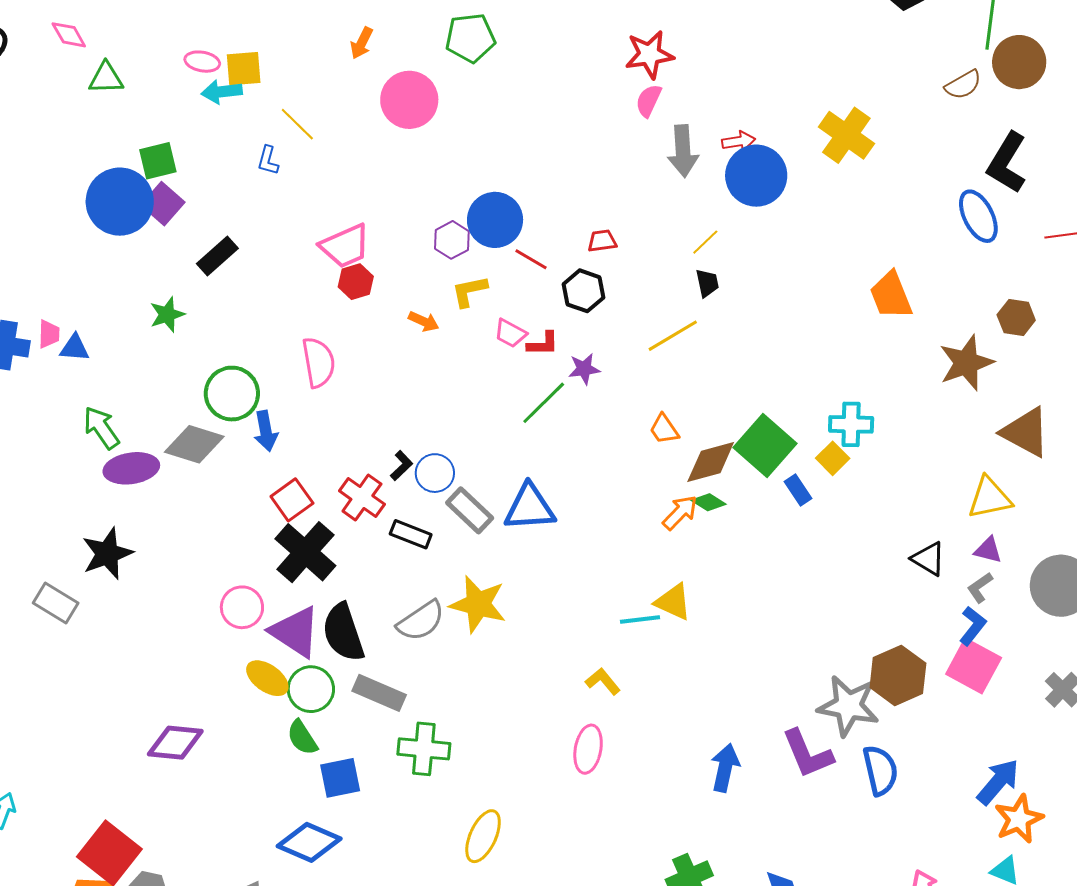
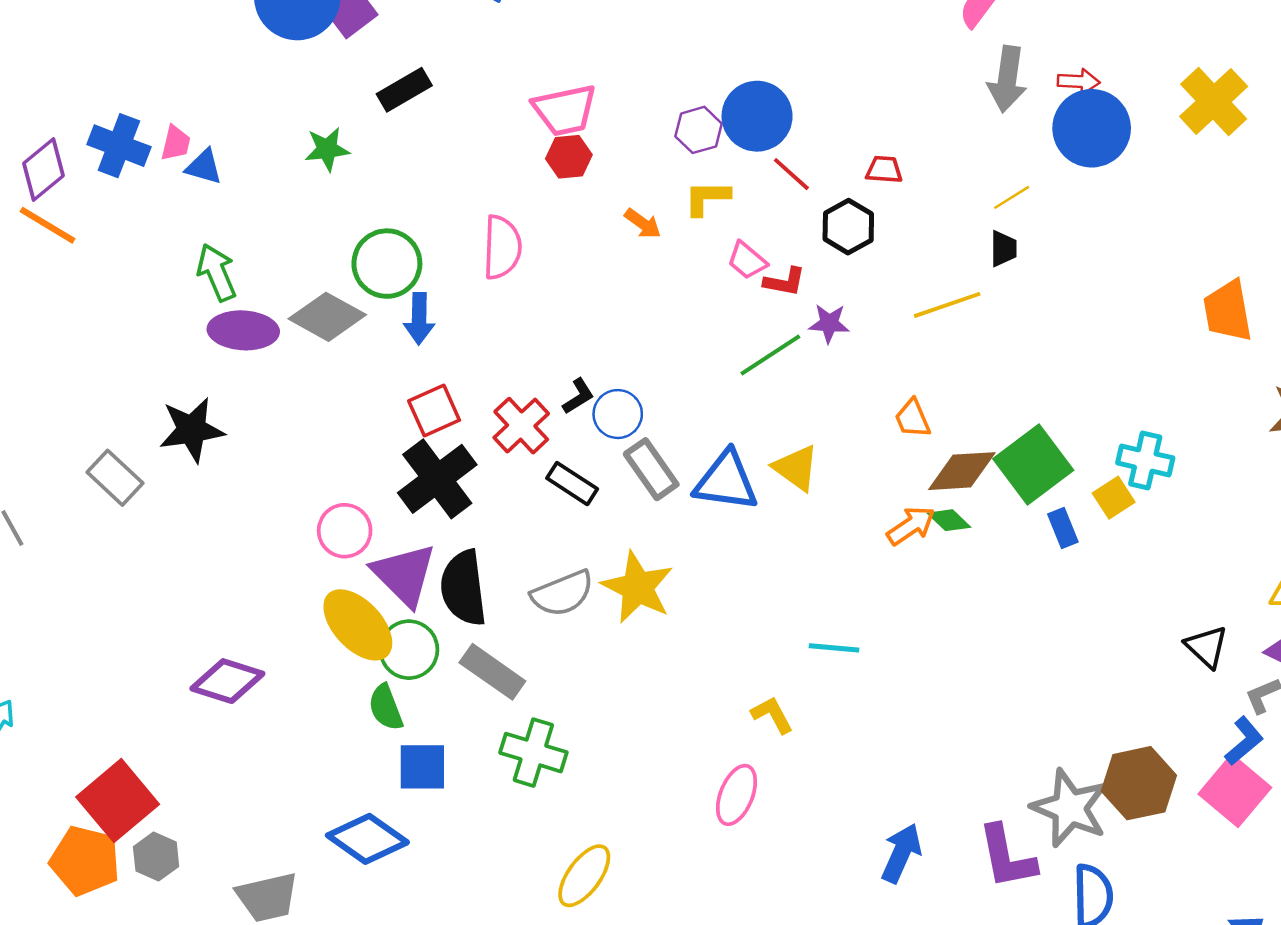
yellow triangle: (673, 602) -> (796, 468), moved
yellow ellipse: (267, 678) -> (358, 625), size x1.4

